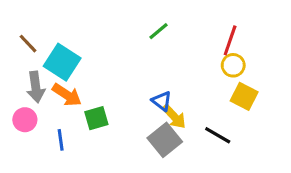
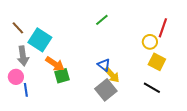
red line: (230, 40) -> (163, 28), moved
orange arrow: (67, 95) -> (55, 64), moved
black line: (218, 135) -> (152, 88), moved
blue line: (61, 140) -> (26, 90), moved

